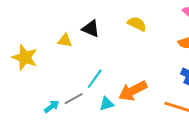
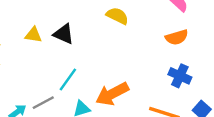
black triangle: (91, 29) -> (64, 34), moved

